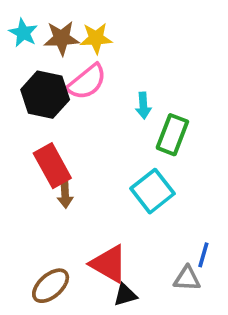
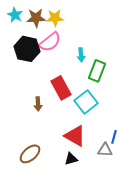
red rectangle: (52, 166) -> (61, 88), moved
red triangle: (109, 264) -> (75, 136), moved

